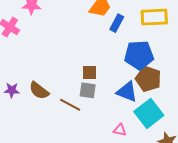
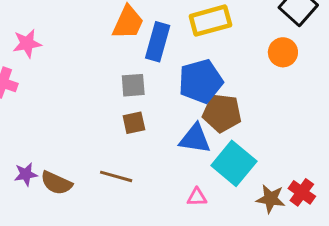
blue rectangle: (117, 23) -> (158, 42), size x1.4
gray square: (88, 90) -> (133, 85), moved
brown semicircle: (39, 91) -> (56, 183), moved

